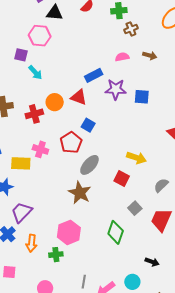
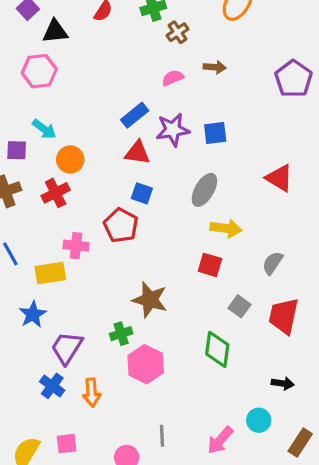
purple square: (21, 55) -> (17, 150), moved
red triangle: (79, 97) -> (137, 153), moved
orange circle: (55, 102) -> (70, 160), moved
gray ellipse: (89, 165) -> (204, 190), moved
green cross: (56, 255) -> (121, 334), moved
gray line: (84, 282) -> (162, 436), moved

